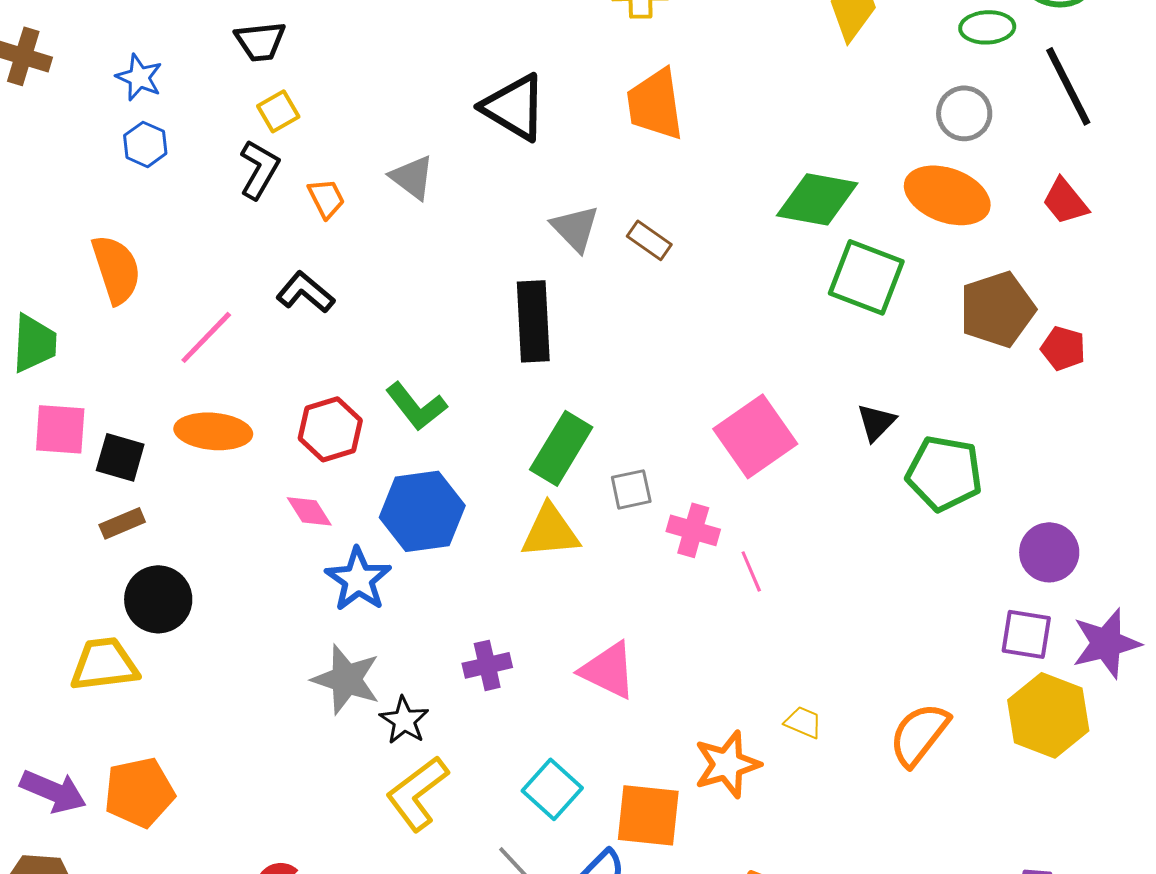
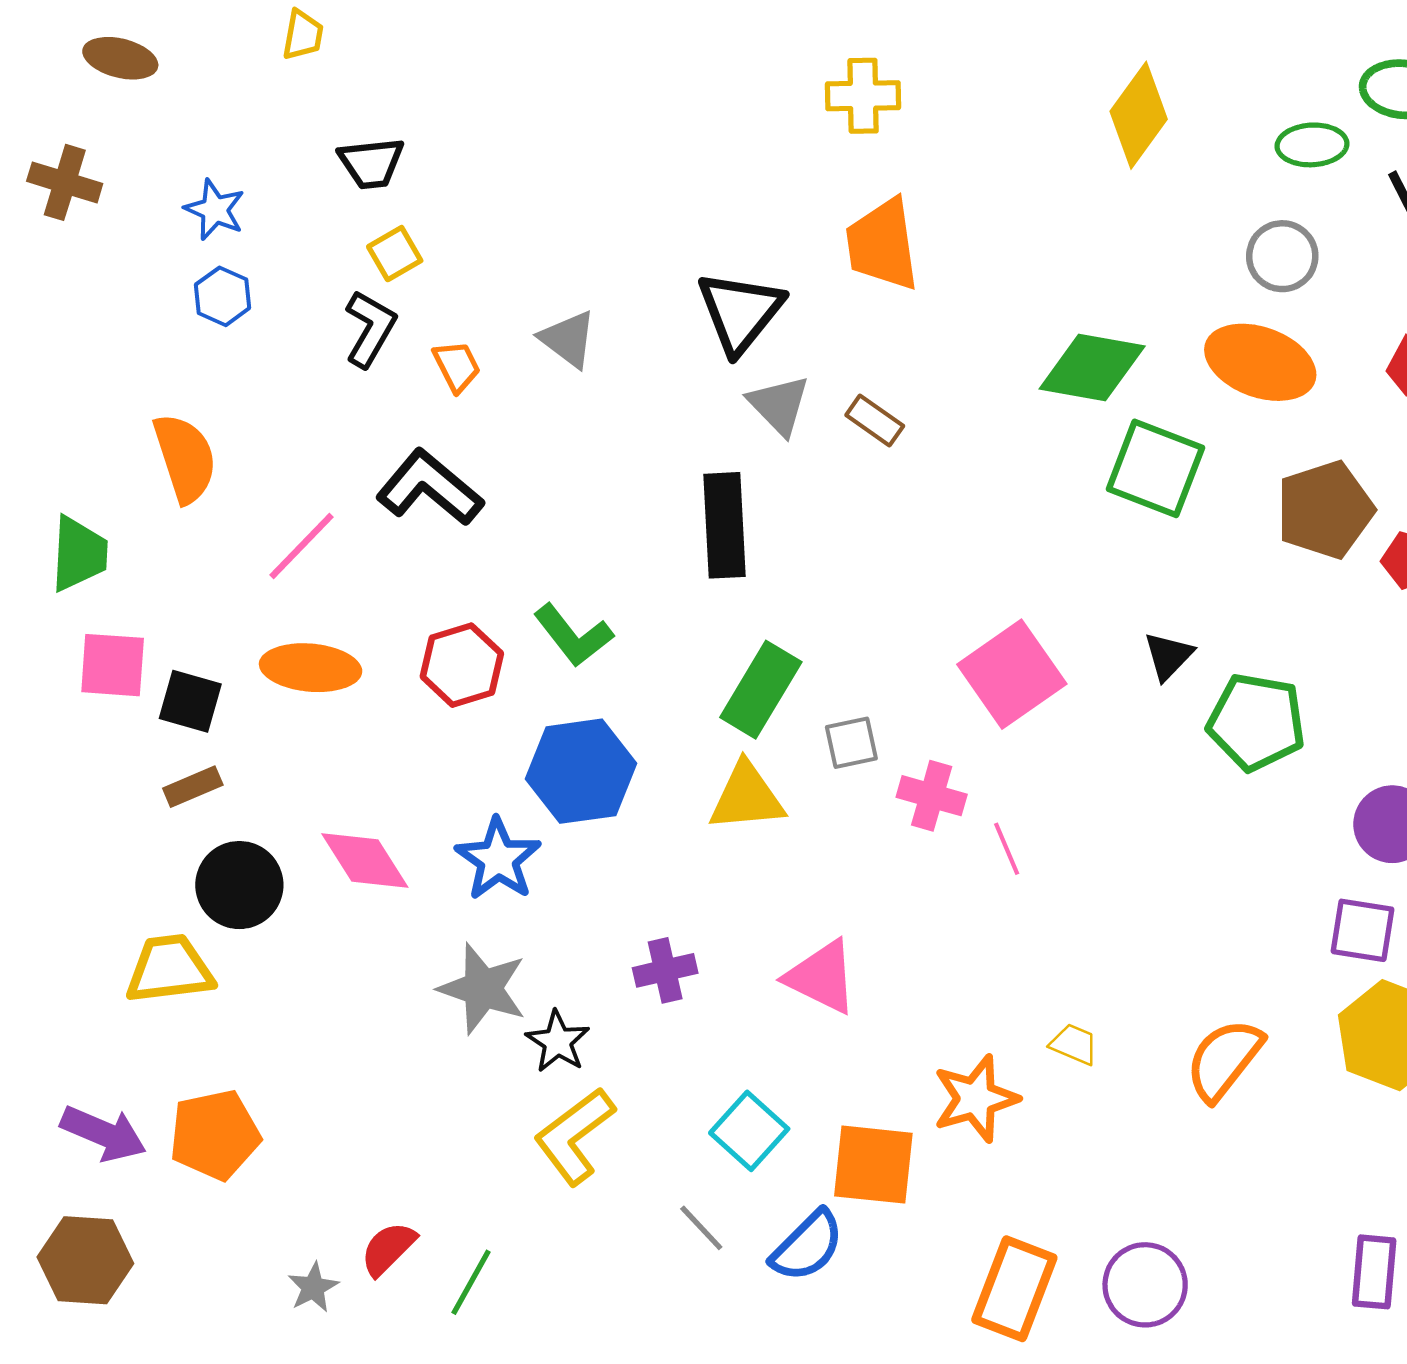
black triangle: (514, 107) -> (740, 312), moved, turned 38
black L-shape: (305, 292) -> (430, 488), size x1.4
pink diamond: (309, 511) -> (365, 860), moved, size x1.5

